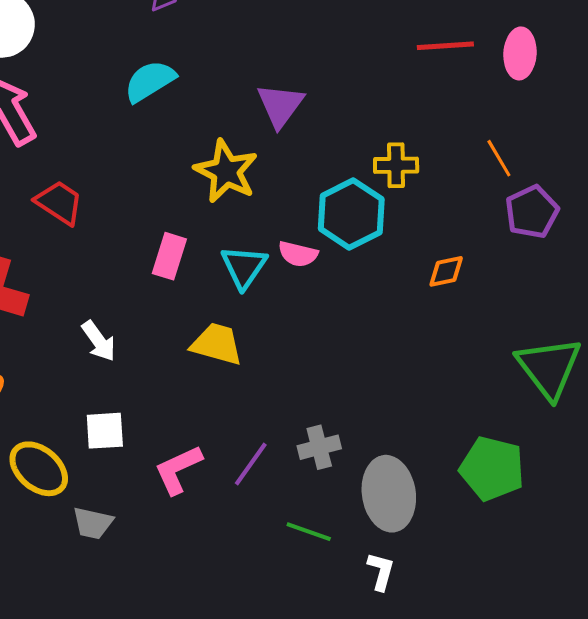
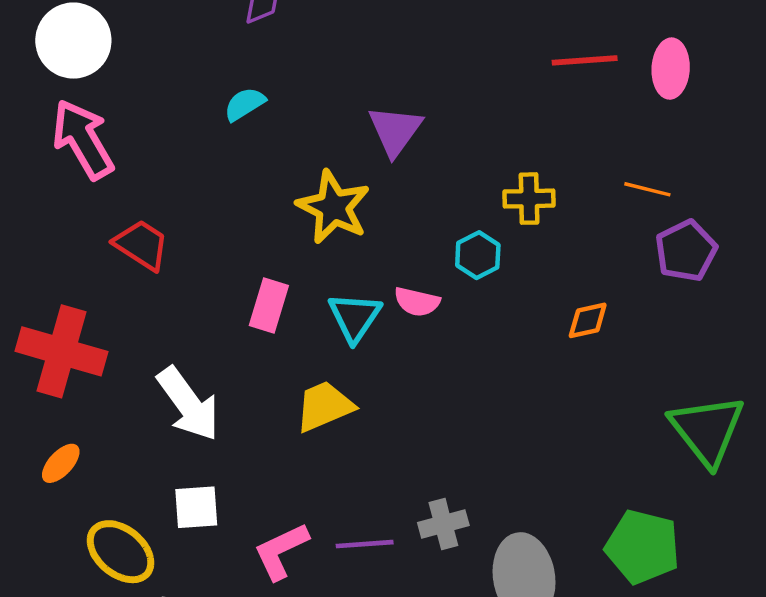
cyan semicircle: (150, 81) -> (245, 104), size x0.7
orange line: (499, 158) -> (647, 189), turned -45
cyan hexagon: (351, 214) -> (478, 255), size x0.6
white arrow: (99, 341) -> (188, 404), size x1.6
yellow trapezoid: (217, 344) -> (324, 406), turned -38
purple line: (251, 464) -> (365, 544), turned 51

